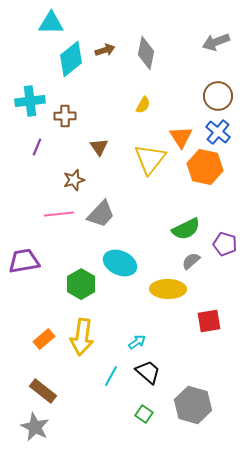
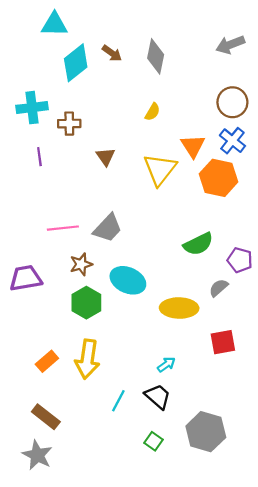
brown arrow: (105, 50) -> (112, 53), turned 54
purple line: (37, 147) -> (39, 157), turned -30
brown star: (74, 180) -> (81, 264), moved
gray semicircle: (191, 261) -> (219, 288), moved
cyan arrow: (137, 342) -> (166, 365), moved

